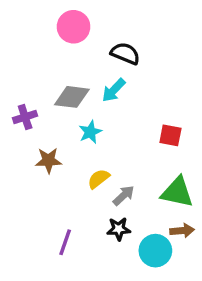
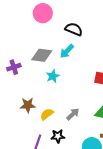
brown star: (48, 160) -> (28, 105), moved
yellow semicircle: (99, 179) -> (47, 114), moved
black star: (119, 229) -> (58, 136), moved

